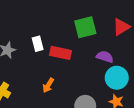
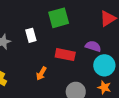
green square: (85, 27) -> (59, 18), moved
red rectangle: (61, 53) -> (65, 55), moved

